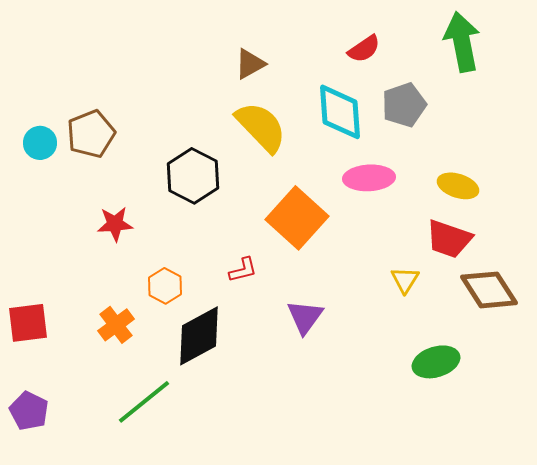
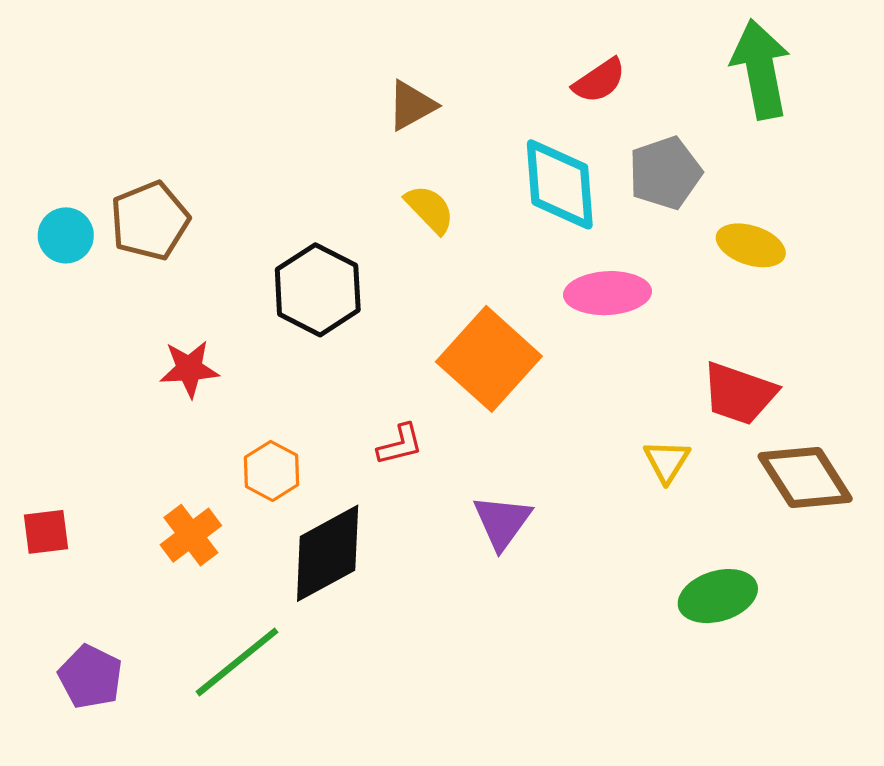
yellow semicircle: (261, 127) -> (430, 209), size x0.6
yellow ellipse: (458, 186) -> (751, 245), moved
red square: (28, 323) -> (46, 532), size x0.7
purple pentagon: (29, 411) -> (90, 677), moved

